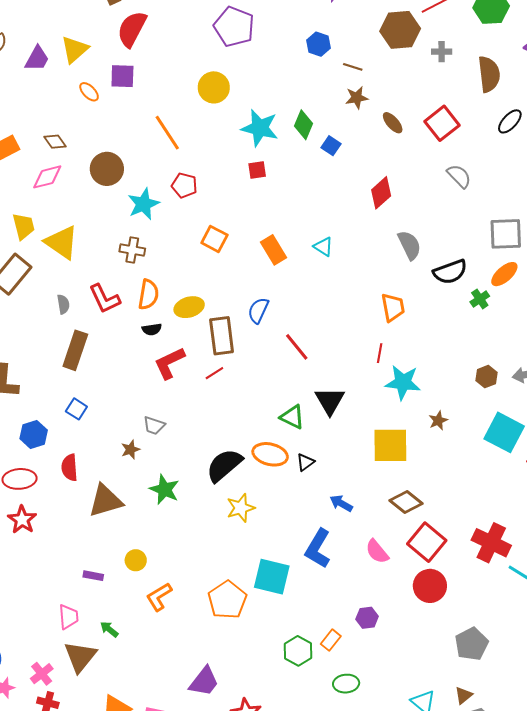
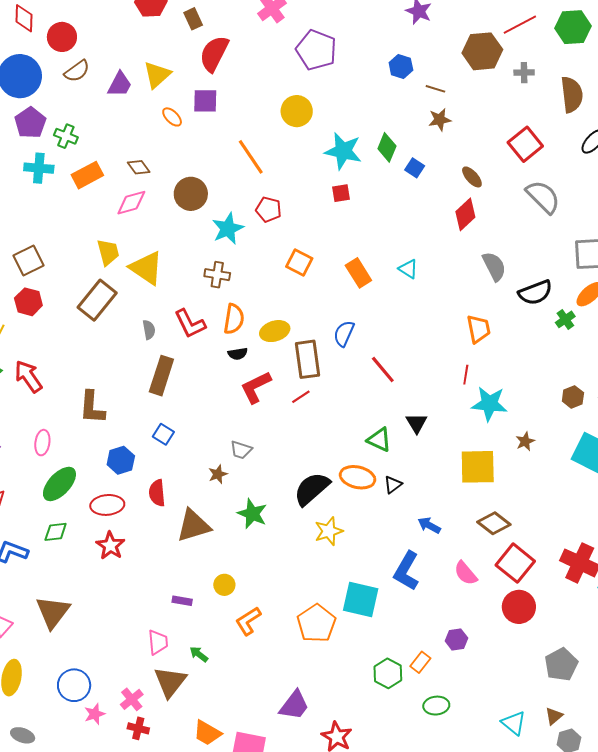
brown ellipse: (393, 123) -> (472, 177), moved
gray semicircle: (459, 176) -> (543, 197), size x1.4
black triangle: (330, 401) -> (417, 423), size x0.7

